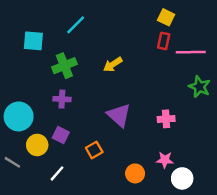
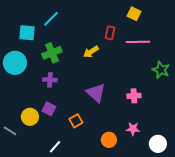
cyan line: (76, 25) -> (51, 19), moved
red rectangle: (164, 41) -> (110, 33), moved
pink line: (191, 52) -> (138, 42), moved
cyan circle: (19, 116) -> (15, 63), moved
white line: (57, 173) -> (55, 147), moved
white circle: (182, 178) -> (158, 144), moved

